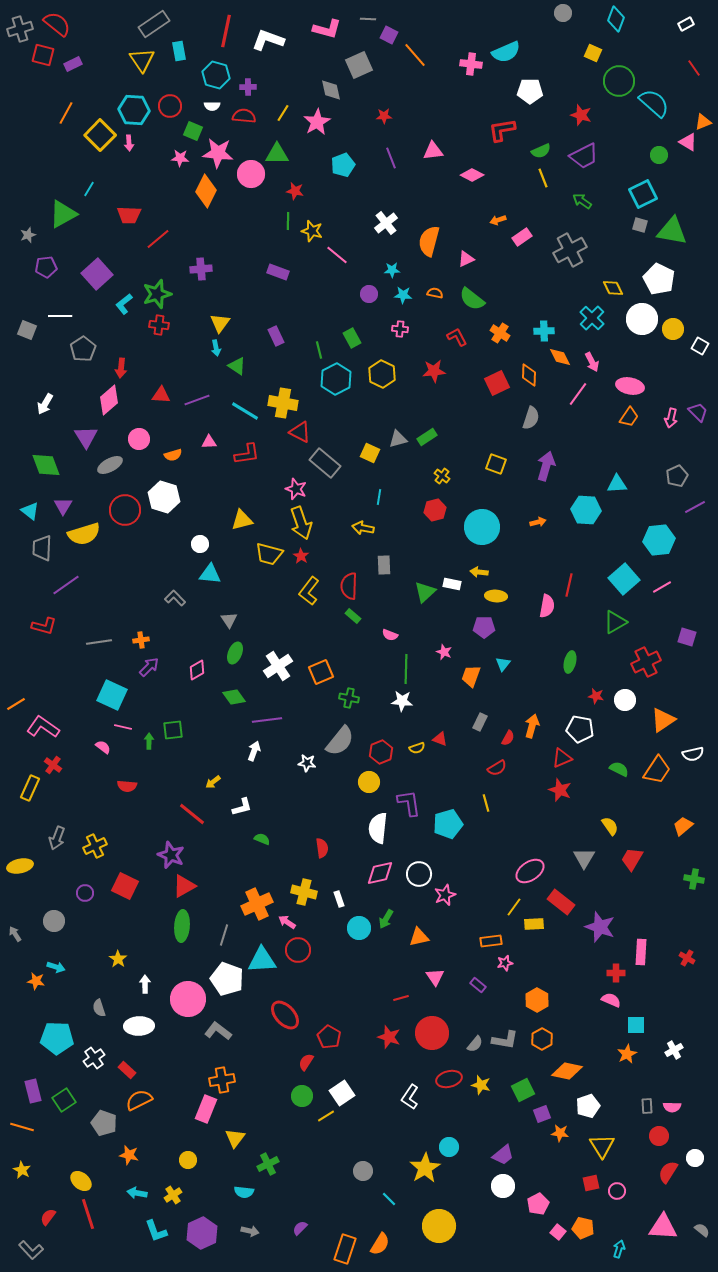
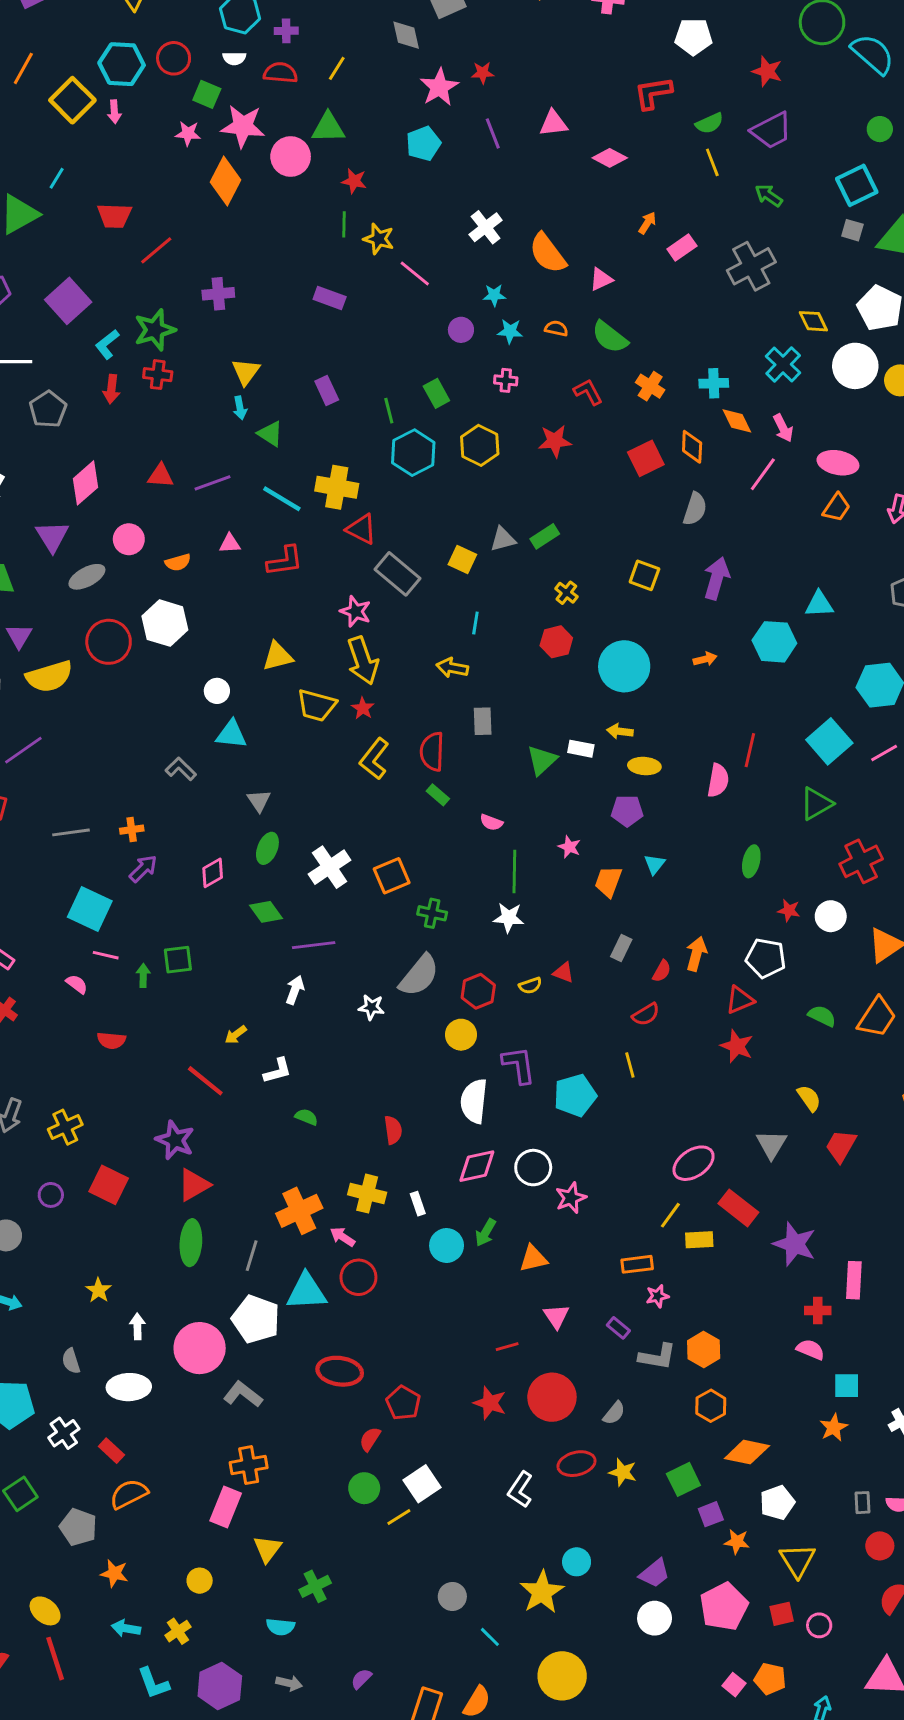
pink star: (317, 122) -> (439, 87), moved
orange arrow: (498, 220) -> (647, 223), turned 140
orange semicircle: (429, 241) -> (548, 253), turned -52
red arrow: (121, 368) -> (111, 389), moved
red ellipse: (285, 1015) -> (340, 1371), turned -40
gray L-shape: (505, 1040) -> (657, 1357), moved
pink pentagon: (538, 1204) -> (724, 1607), moved, size x1.5

